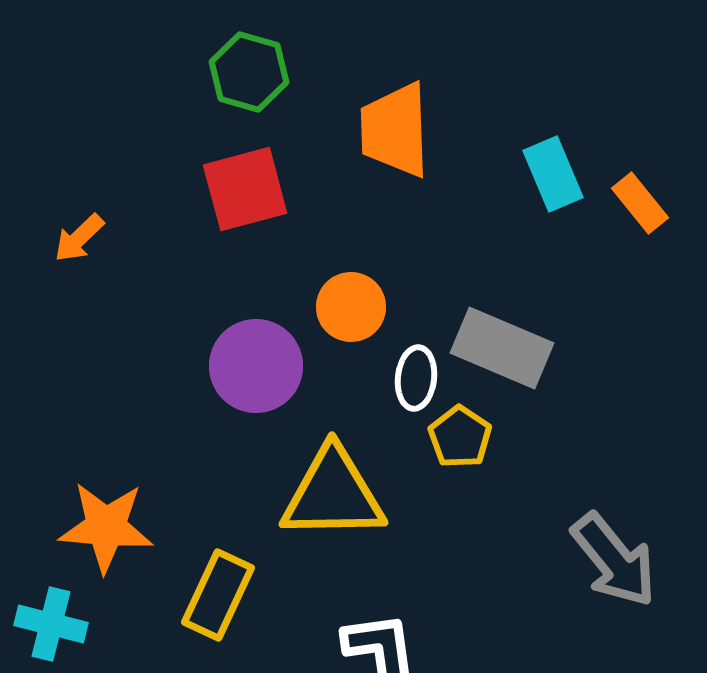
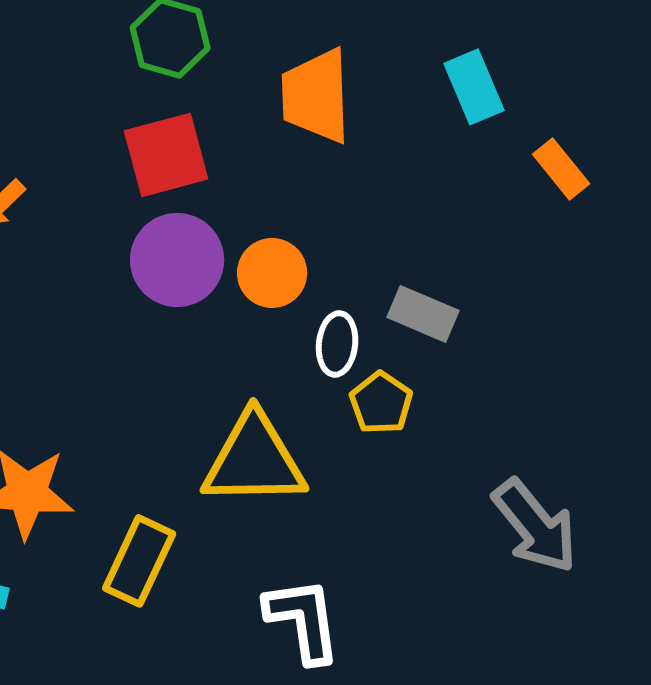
cyan rectangle: (553, 174) -> (474, 87), moved
gray rectangle: (502, 348) -> (423, 314), size x0.7
purple circle: (256, 366) -> (177, 260), moved

